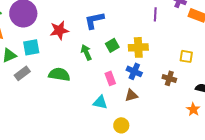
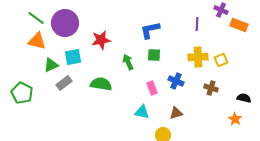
blue L-shape: (94, 20) -> (150, 30), moved
green square: (112, 45) -> (154, 55), turned 32
yellow cross: (138, 47) -> (198, 57), moved
yellow square: (186, 56) -> (221, 60), moved, turned -32
brown triangle: (131, 95) -> (176, 113), moved

